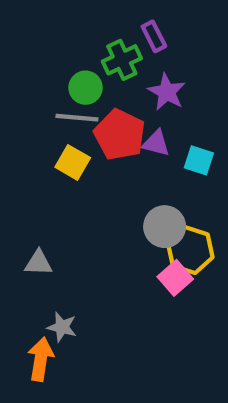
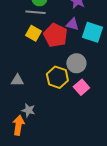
red pentagon: (120, 135) -> (55, 35), moved
cyan square: (199, 160) -> (92, 32), size x1.5
yellow hexagon: (190, 250) -> (57, 77), moved

